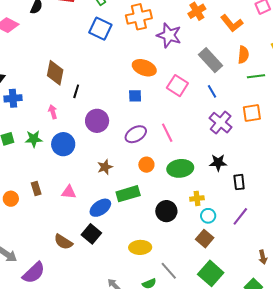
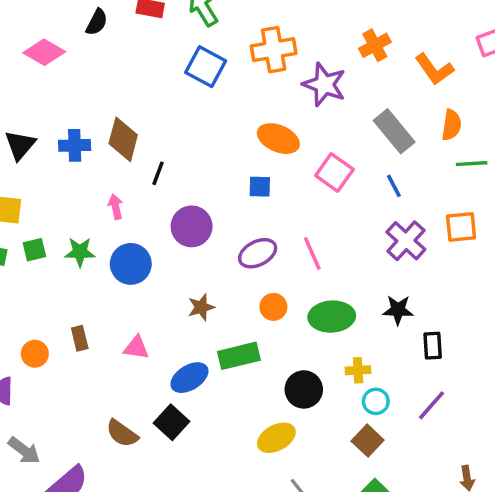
blue cross: (13, 98) -> (75, 145), moved
yellow ellipse: (140, 247) -> (276, 438), moved, turned -30

